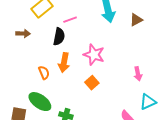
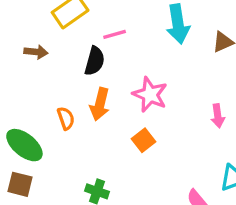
pink arrow: (138, 74) -> (218, 116), moved
green ellipse: (40, 102) -> (24, 145), moved

